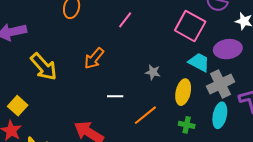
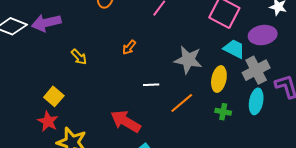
orange arrow: (94, 58) -> (129, 47), size x0.7
yellow arrow: (44, 67) -> (79, 57), size x0.6
gray star: (153, 72) -> (188, 60), size x1.8

